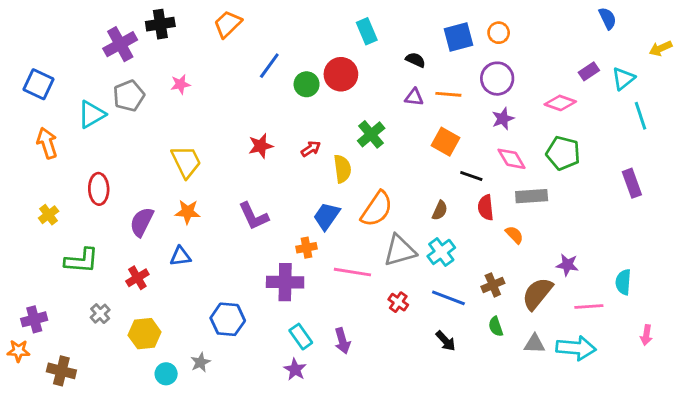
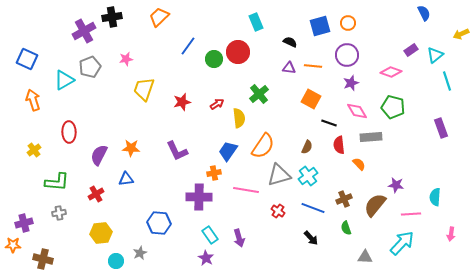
yellow trapezoid: (186, 162) -> (144, 89), moved, turned -135
gray cross: (100, 314) -> (59, 213), moved, turned 32
gray triangle: (534, 344) -> (365, 257), moved
cyan arrow: (576, 348) -> (402, 243), turned -52

